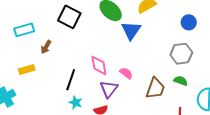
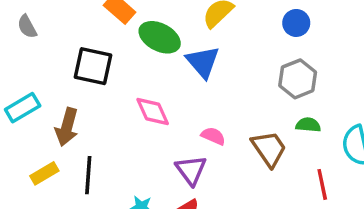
brown arrow: (46, 47) -> (67, 127), size x1.5
pink diamond: (99, 65) -> (153, 112), moved
black line: (71, 80) -> (88, 175), moved
brown trapezoid: (155, 88) -> (269, 149), turned -40

